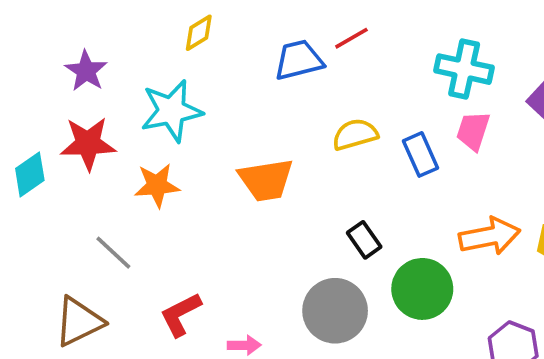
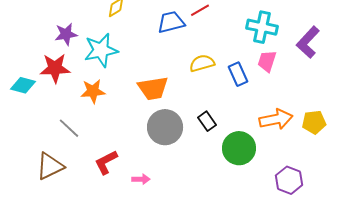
purple star: (86, 71) -> (66, 34), moved, turned 30
cyan diamond: (30, 174) -> (23, 85), turned 50
gray circle: (335, 311) -> (165, 127), moved

